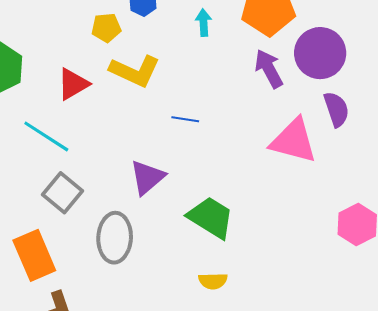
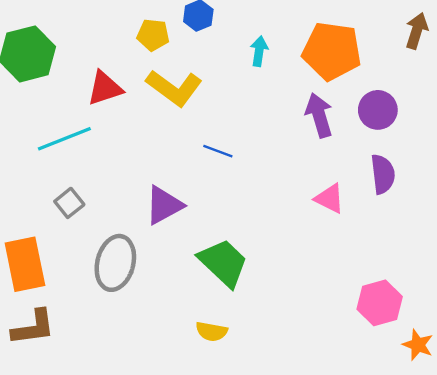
purple circle: (320, 53) -> (378, 110), size x0.7
cyan line: (46, 136) -> (64, 139), turned -66
pink triangle: (294, 141) -> (330, 199), size x0.6
gray square: (63, 193) -> (69, 203), size x0.7

